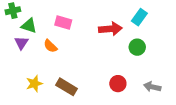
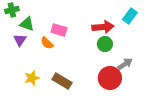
pink rectangle: (63, 22) -> (59, 30), moved
green circle: (137, 47) -> (105, 44), moved
red circle: (118, 84) -> (110, 78), size x1.5
gray arrow: (152, 87) -> (125, 64), moved, turned 133

